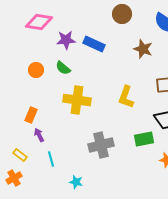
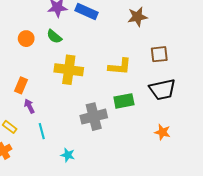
brown star: (143, 49) -> (137, 17), turned -30
yellow L-shape: (126, 97) -> (120, 67), turned -105
green rectangle: (144, 139) -> (124, 101), moved

